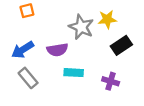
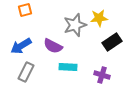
gray star: (81, 27) -> (75, 25), turned 30
purple semicircle: (57, 50) -> (53, 46), turned 36
gray rectangle: (28, 78) -> (26, 72), turned 66

